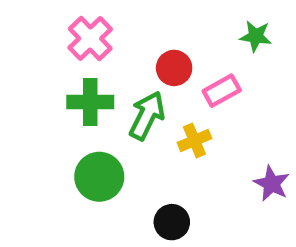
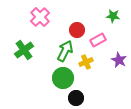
green cross: (90, 102) -> (24, 50), moved, turned -36
green circle: (99, 177) -> (63, 78), moved
purple star: (272, 184) -> (119, 60), moved

